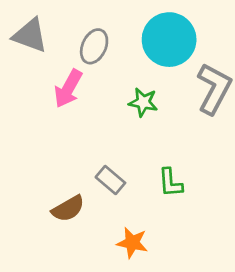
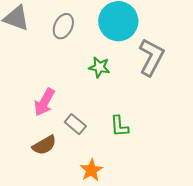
pink arrow: (68, 89) -> (44, 102), moved
orange star: (132, 243) -> (91, 170), turned 30

